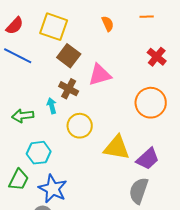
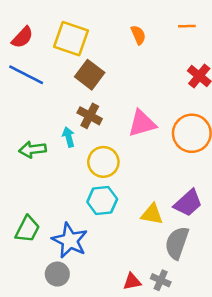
pink triangle: (100, 75) -> (142, 123), moved
yellow triangle: (117, 148) -> (152, 214), moved, size x0.7
cyan hexagon: (39, 153) -> (102, 201), moved

